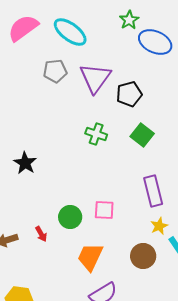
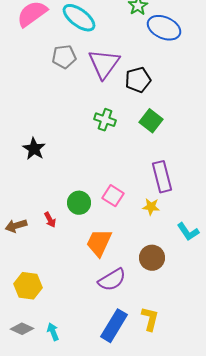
pink square: (104, 210) -> (113, 196), turned 30
yellow star: (159, 226) -> (151, 207), moved, turned 30
brown circle: (143, 256) -> (152, 258), moved

